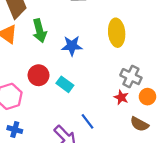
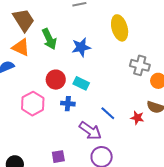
red star: (121, 97) -> (137, 118), moved
blue cross: (15, 130) -> (68, 104), moved

